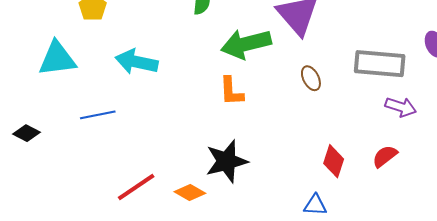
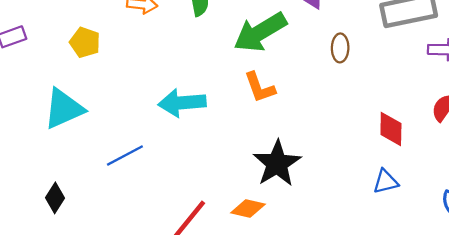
cyan arrow: (137, 62) -> (182, 103), moved
brown ellipse: (311, 78) -> (340, 48), turned 45
black diamond: (26, 133) -> (55, 198), turned -68

